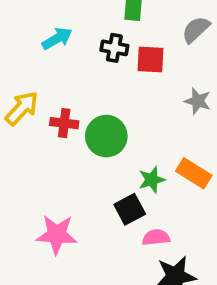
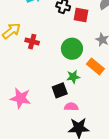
green circle: (106, 136) -> (72, 49), moved
orange rectangle: (194, 173) -> (95, 66), moved

